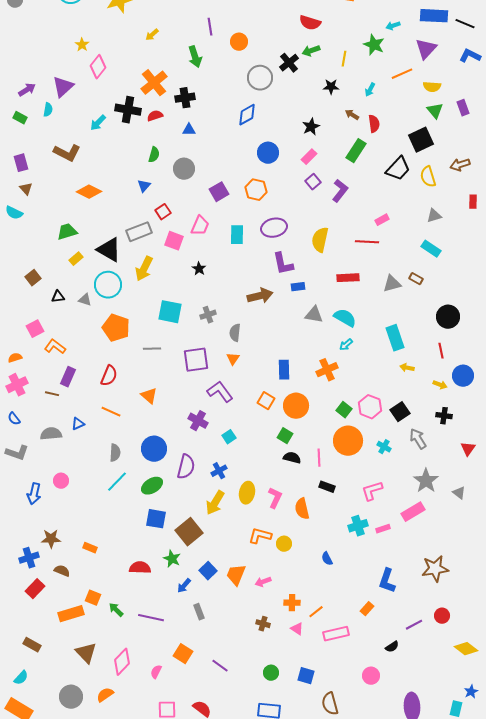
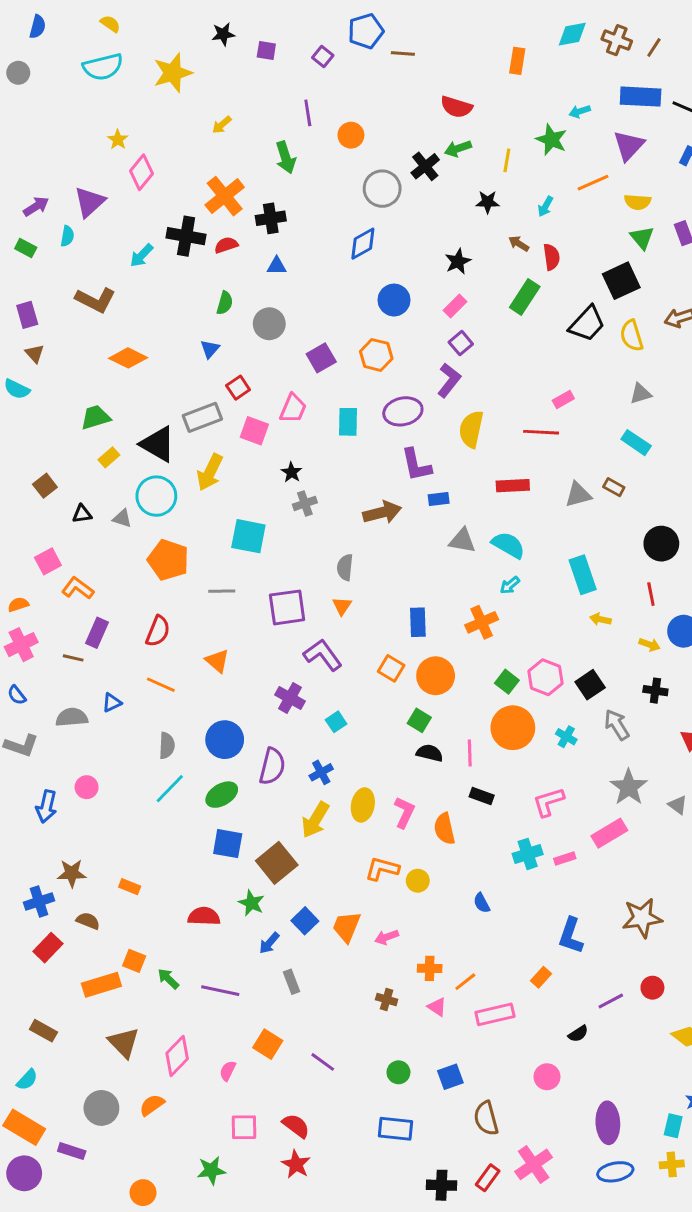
purple L-shape: (340, 191) -> (449, 380), moved
gray cross: (208, 315) -> (305, 503), moved
blue square: (306, 676) -> (450, 1077), turned -36

